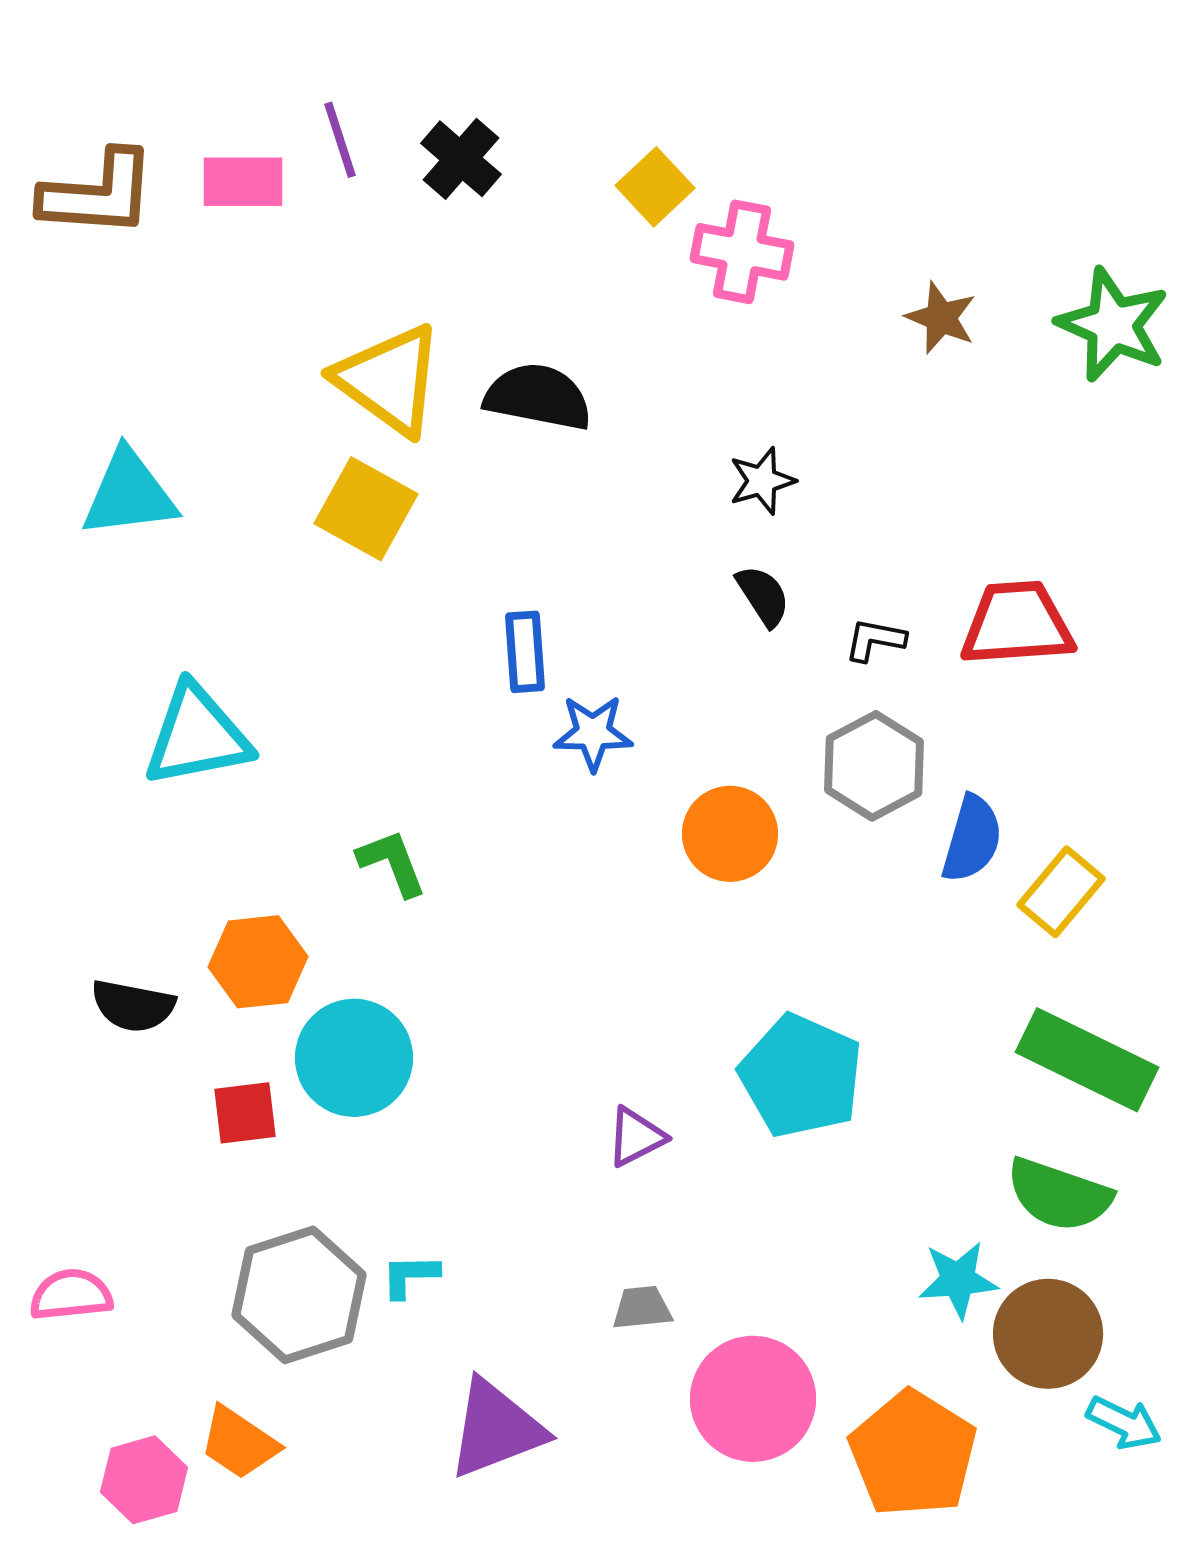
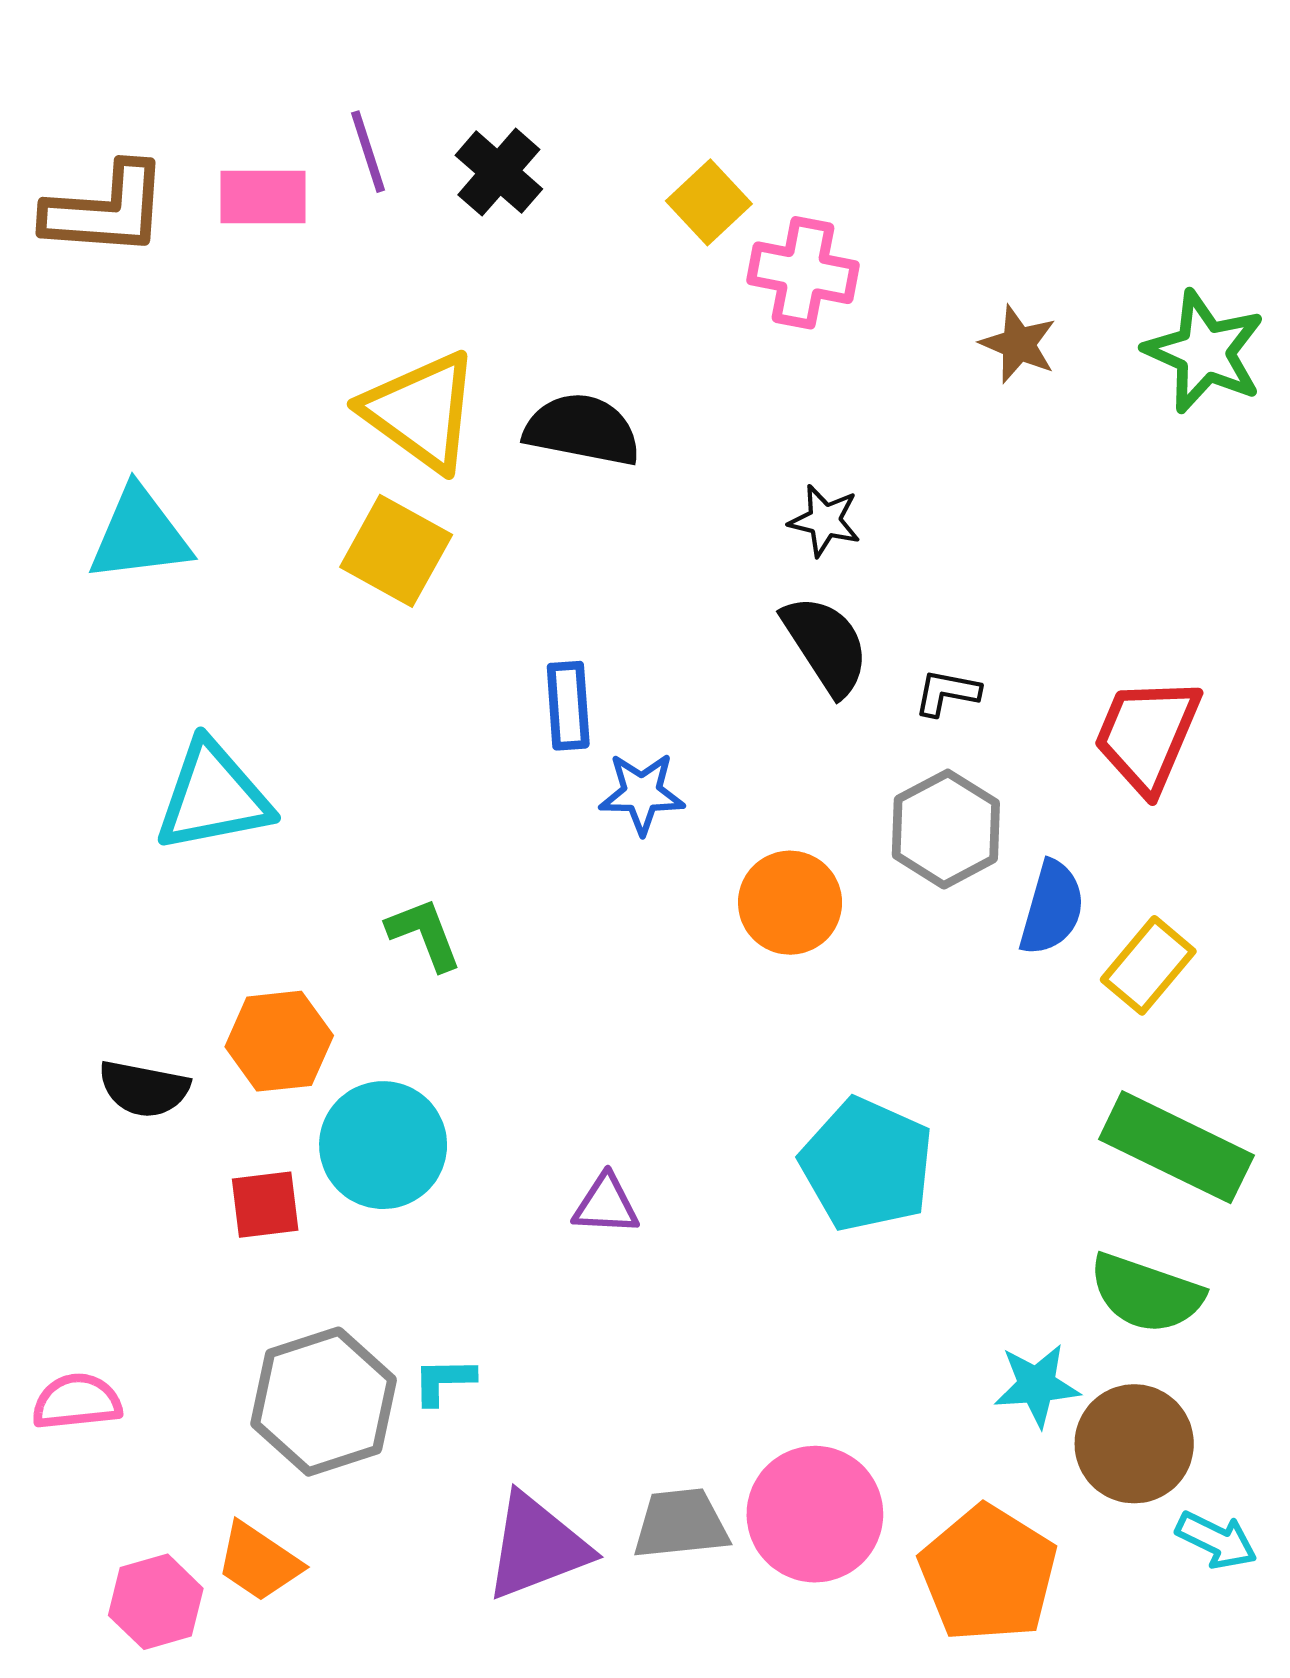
black star: (762, 481) -> (825, 521), turned 30
black semicircle: (763, 596) -> (826, 645), size x1.5
red trapezoid: (1017, 624) -> (1147, 735), moved, turned -63
purple triangle: (636, 1137) -> (606, 1205), moved, turned 30
gray trapezoid: (642, 1308) -> (681, 1524), moved, size x1.5

